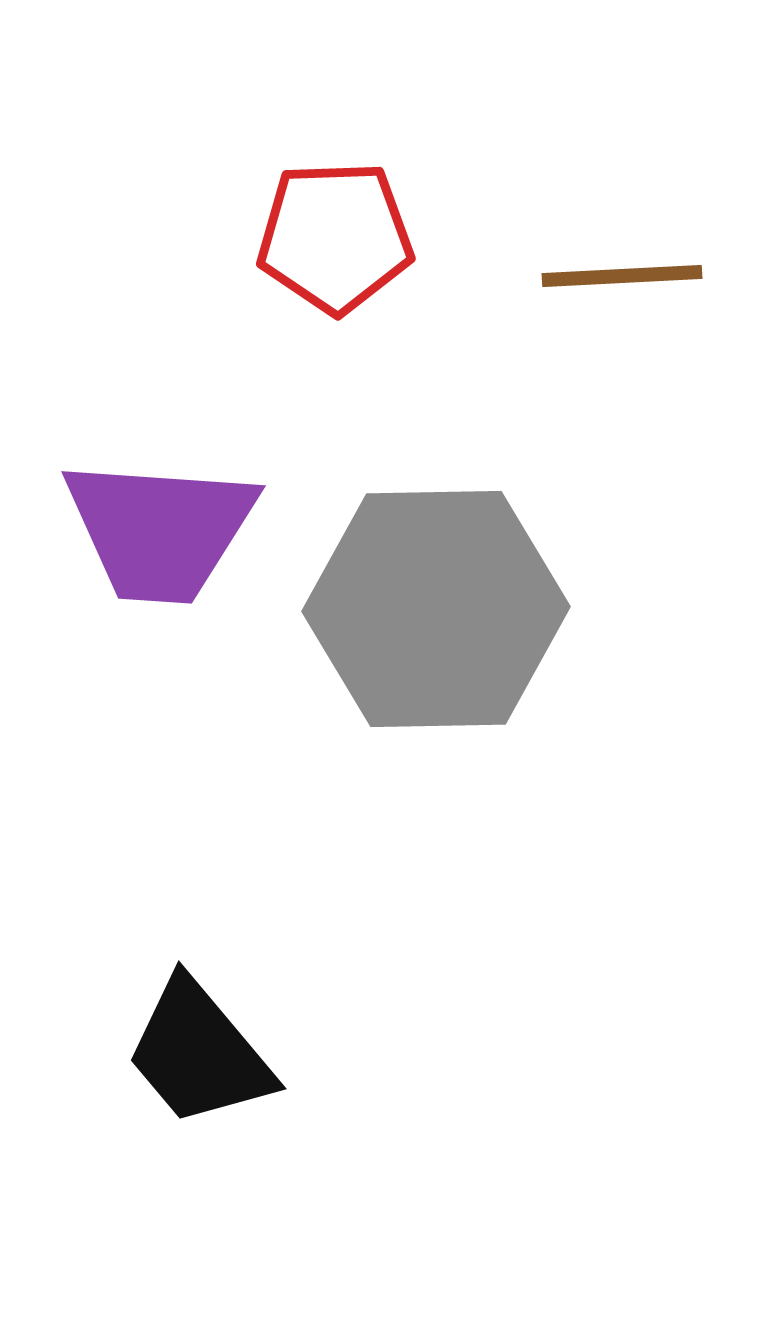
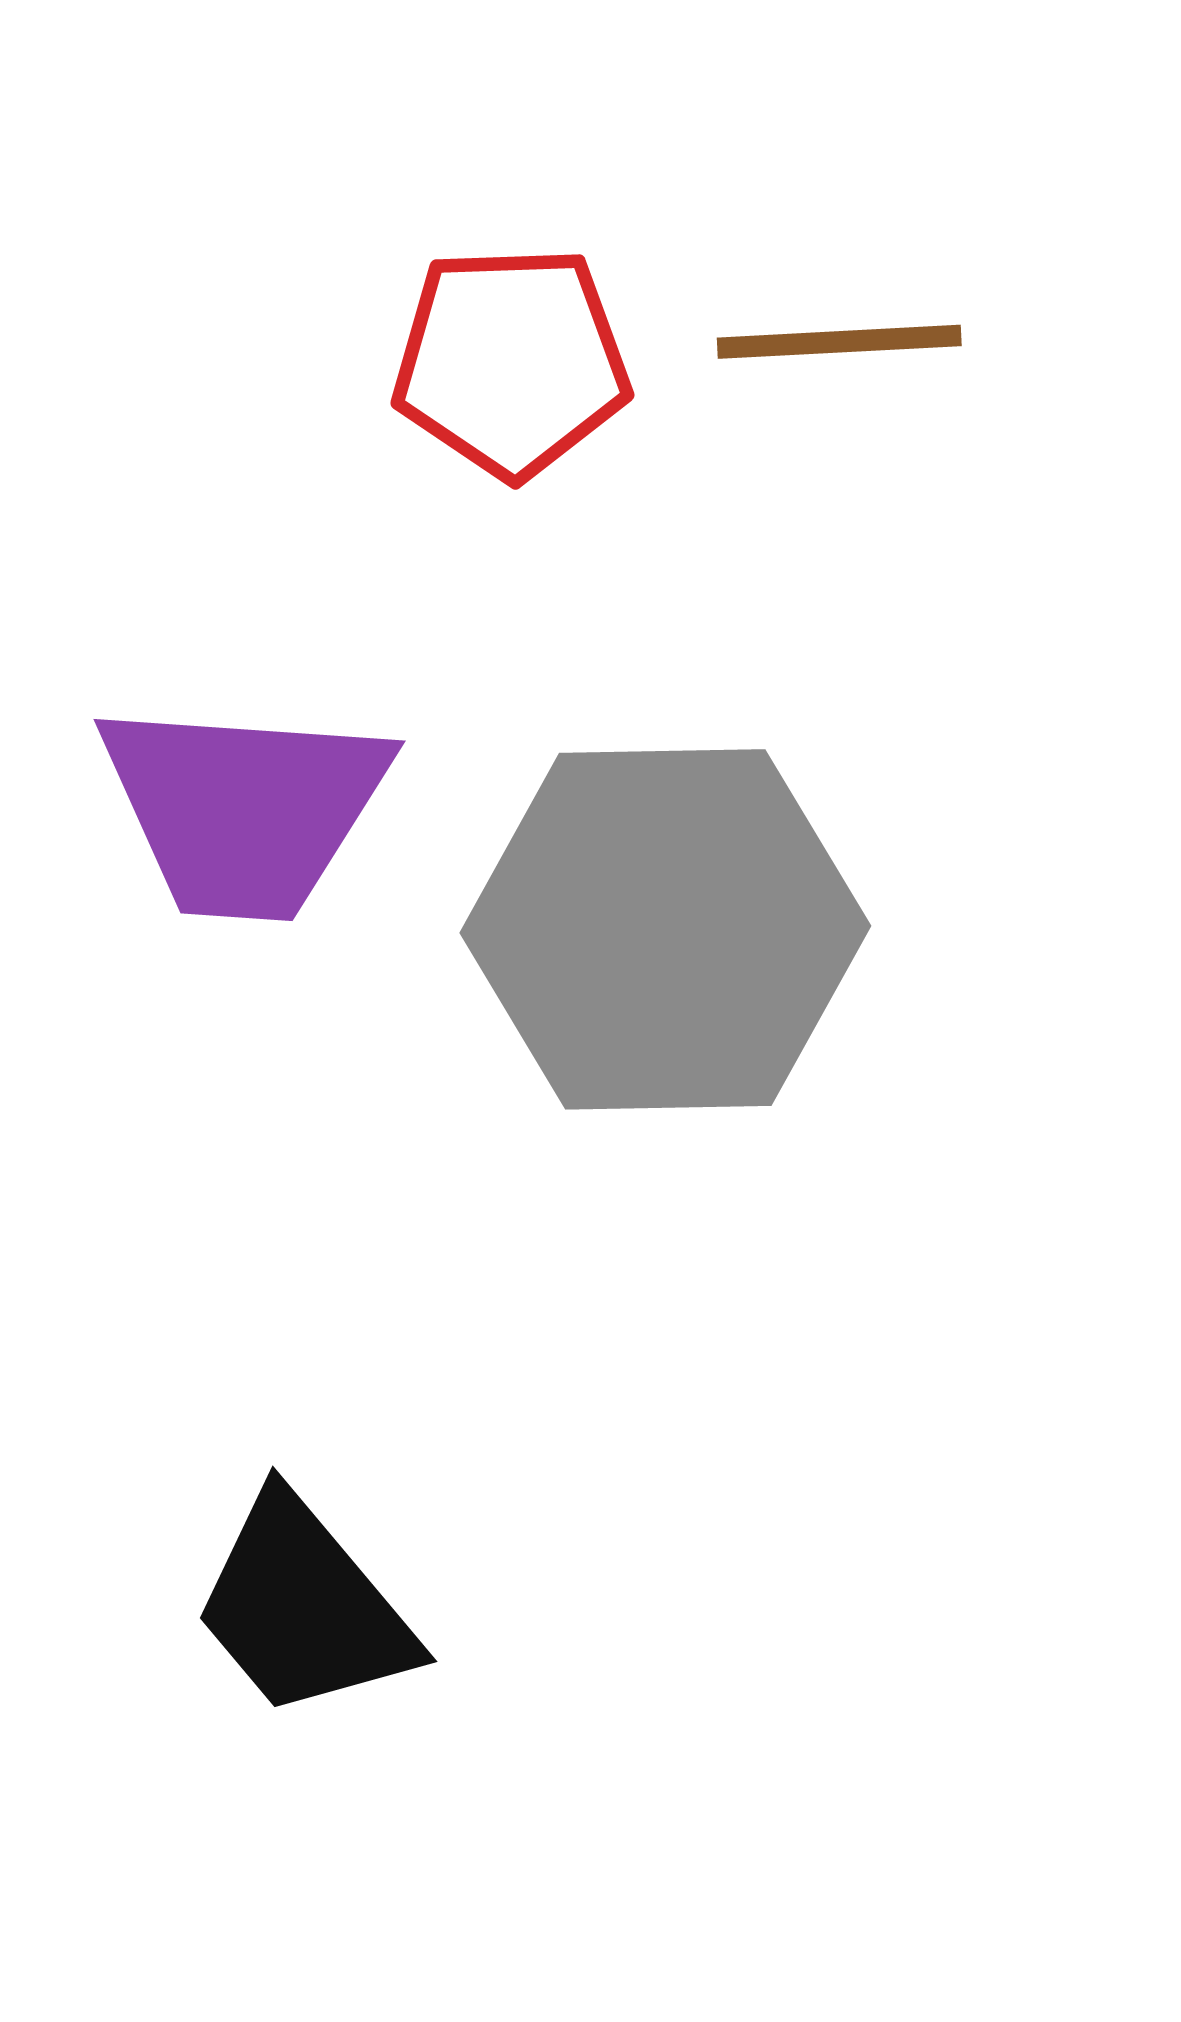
brown line: (622, 276) -> (839, 342), moved

